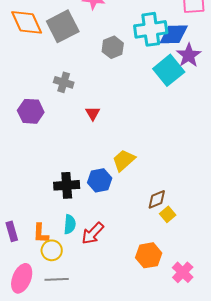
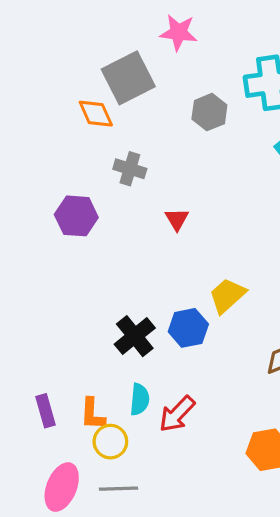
orange diamond: (27, 22) -> (96, 114), moved, size x0.7
black cross: (67, 185) -> (135, 336), turned -35

